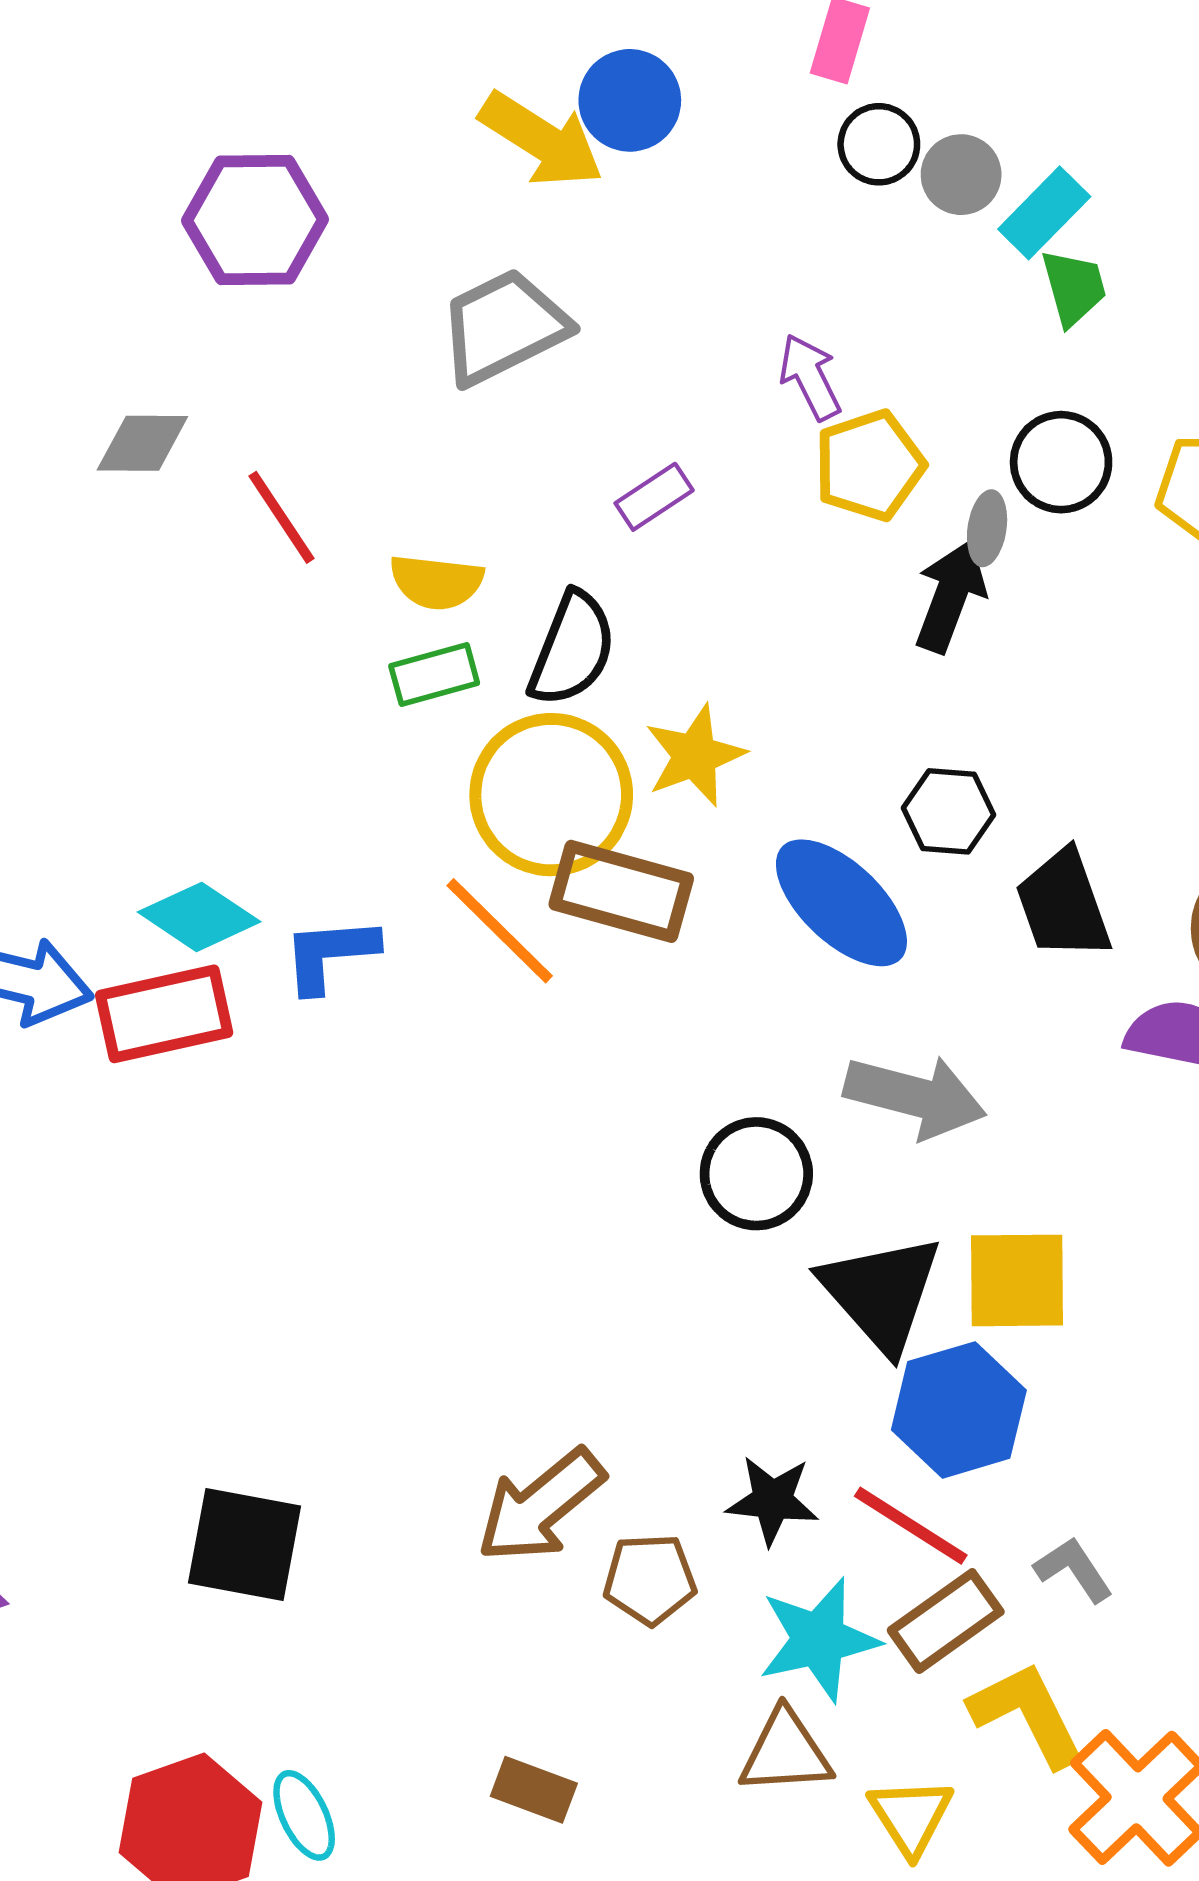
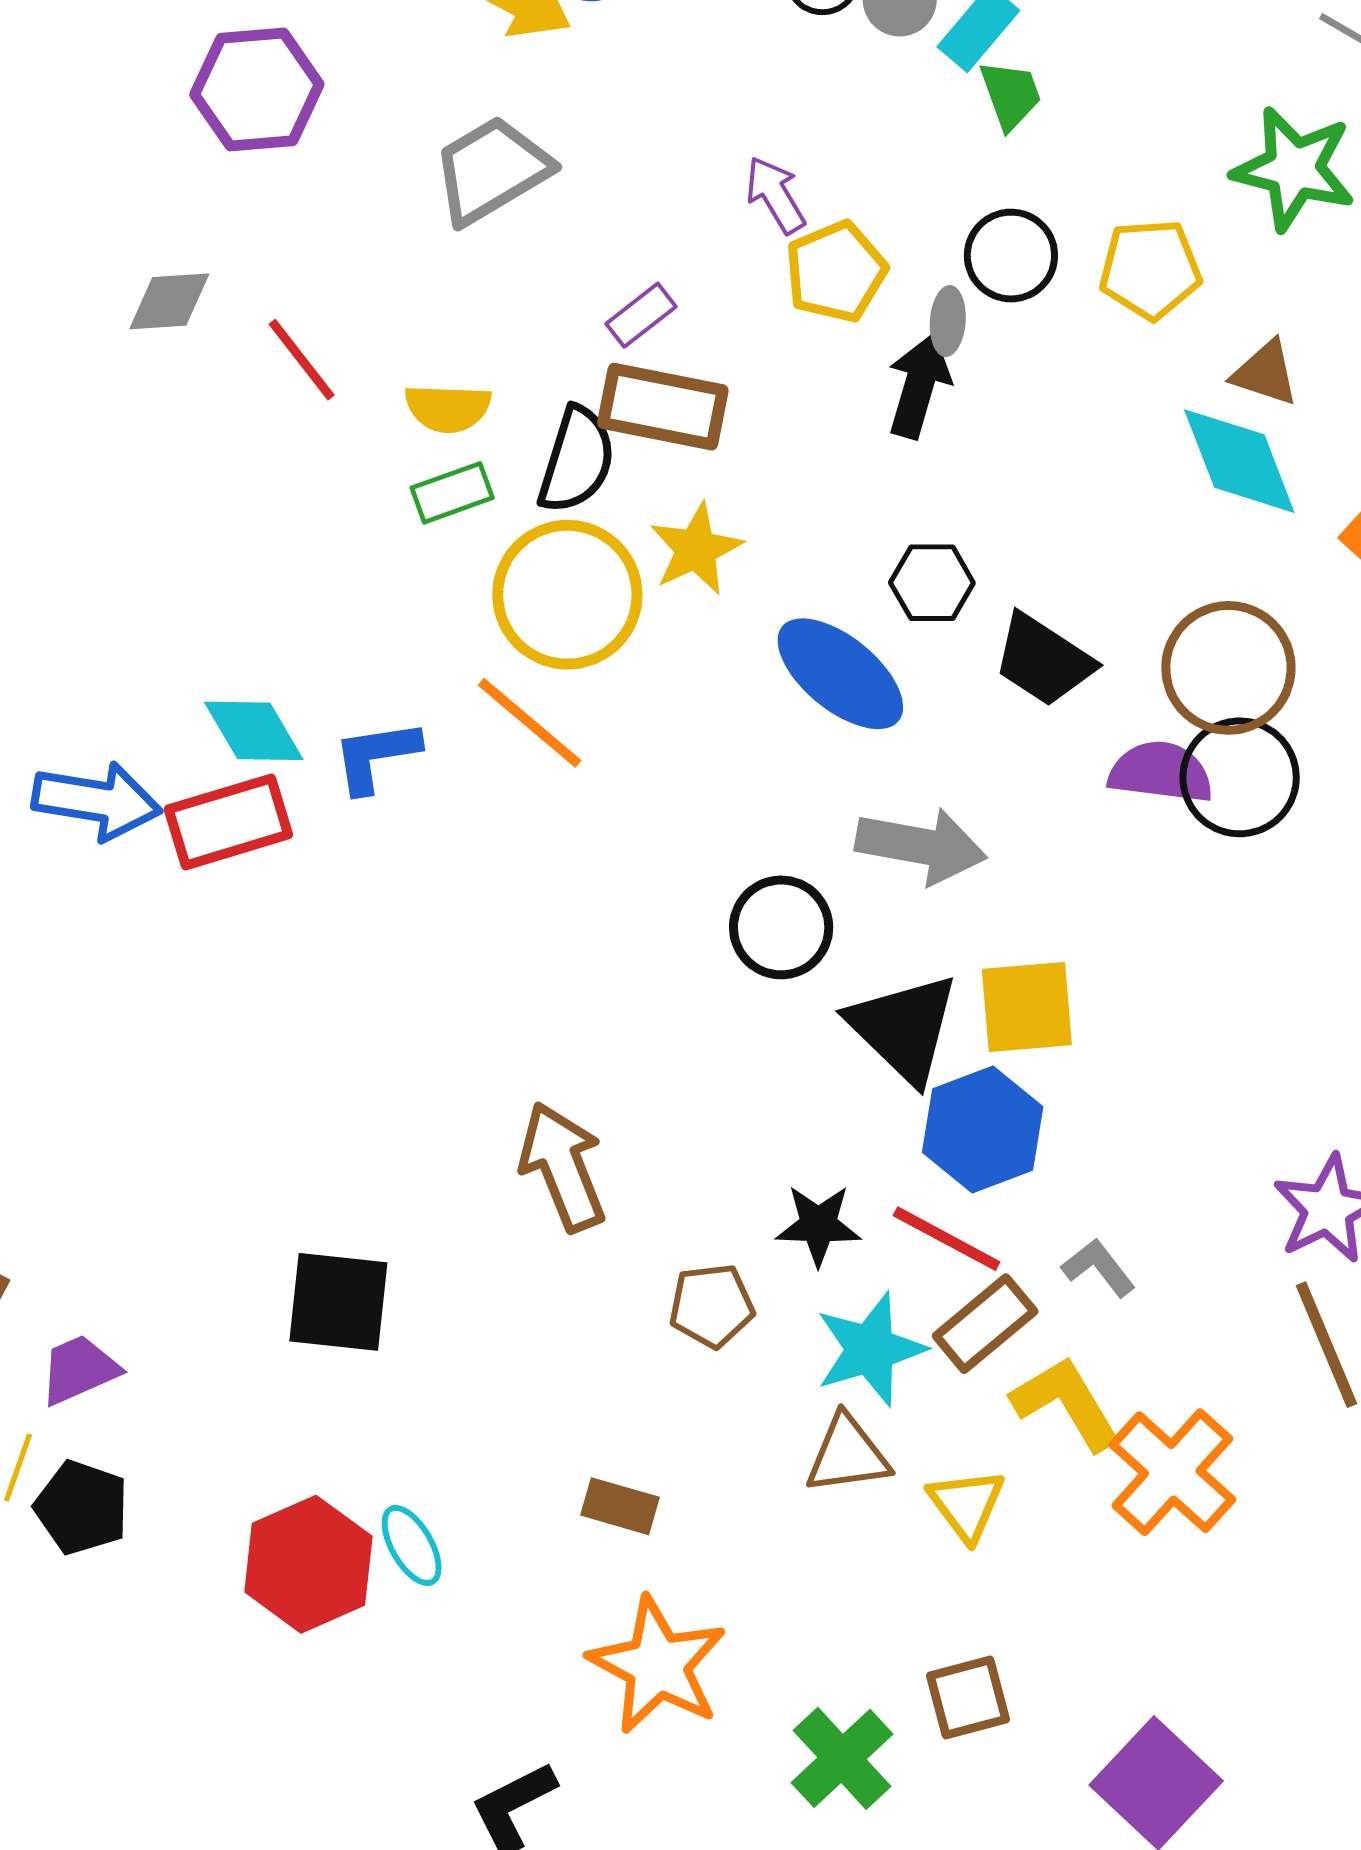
brown rectangle: (621, 891) -> (663, 407), moved
black trapezoid: (1063, 905) -> (1043, 660), turned -33
cyan diamond: (199, 917) -> (254, 731), turned 30
brown arrow: (541, 1506) -> (563, 1167), moved, turned 112

